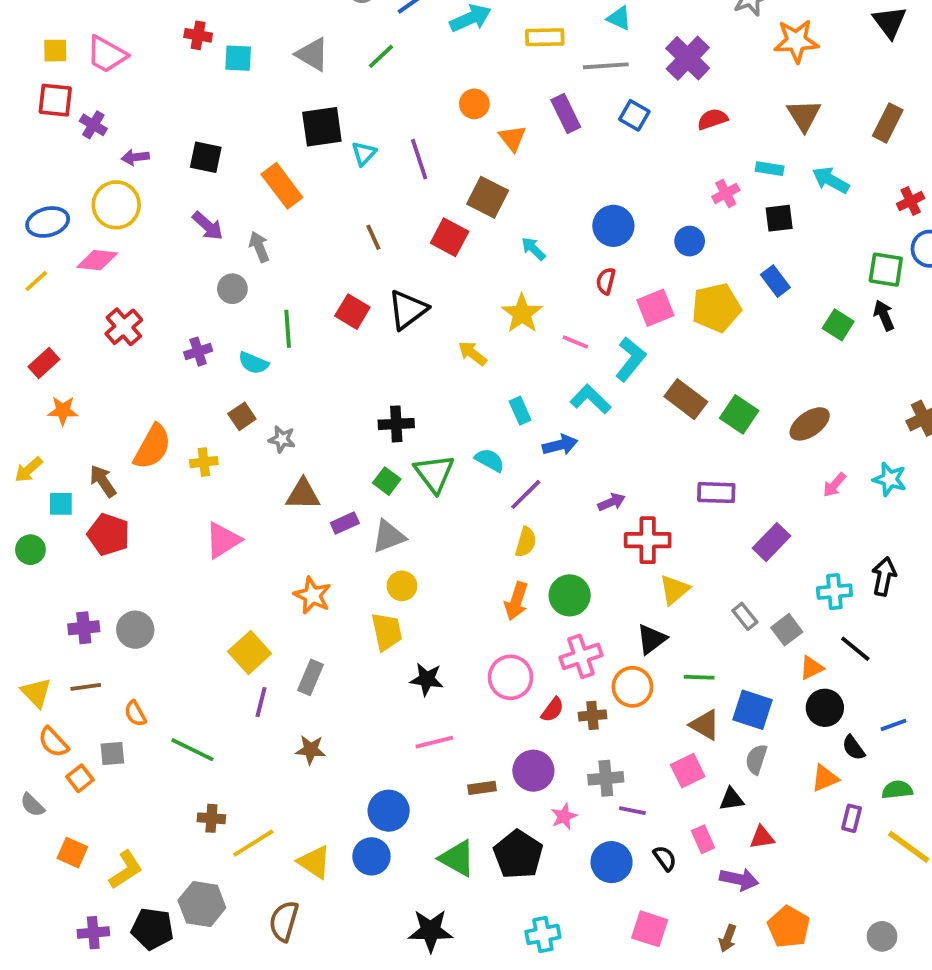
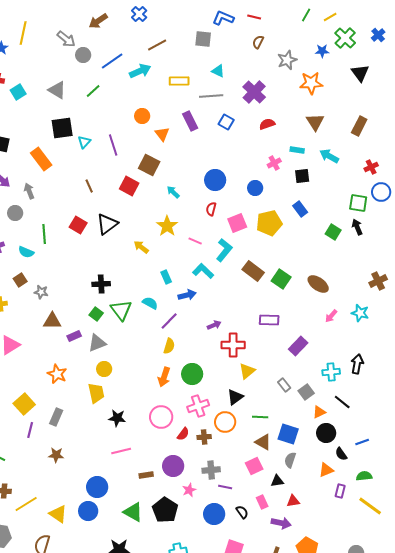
cyan square: (238, 58) -> (18, 92), turned -35
brown ellipse: (810, 424) -> (318, 284), turned 70

